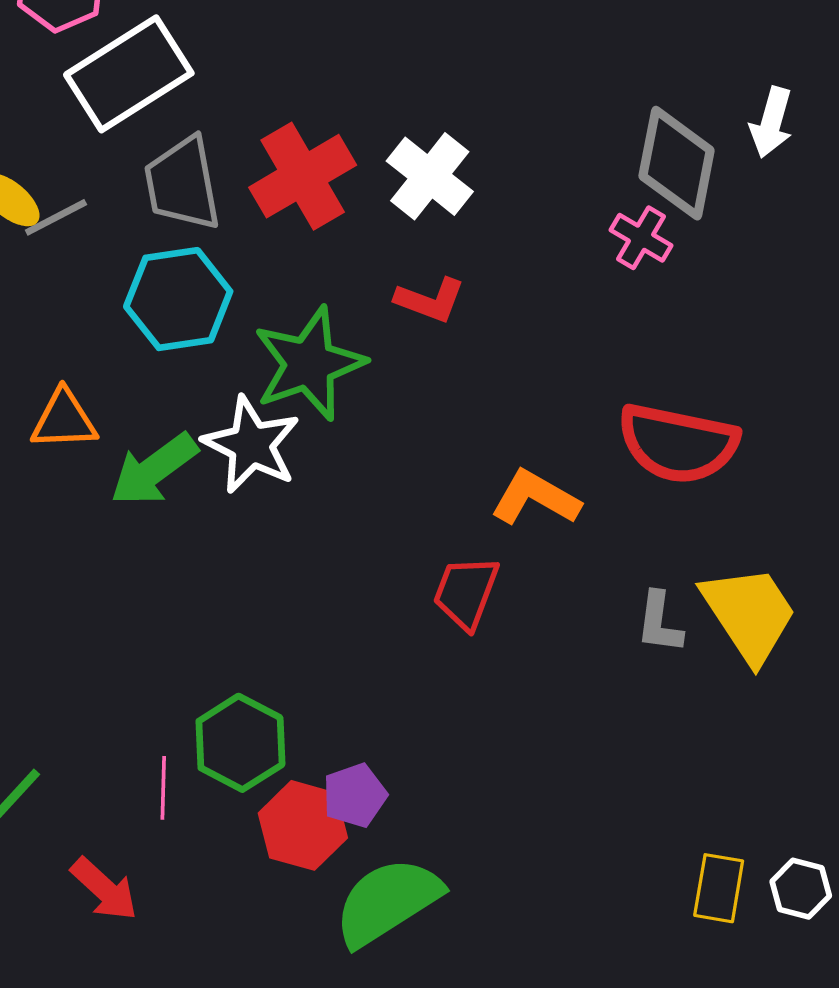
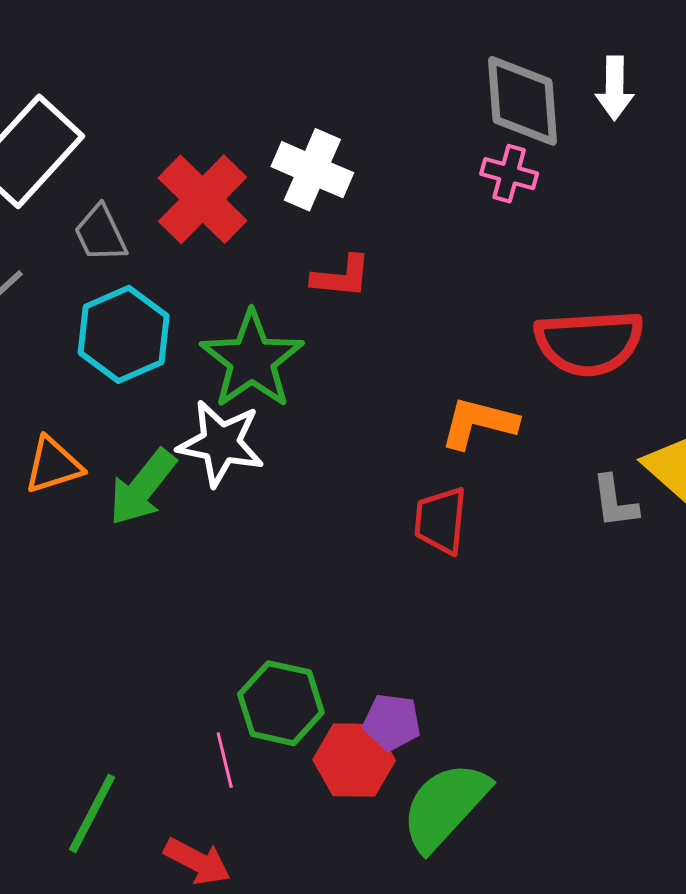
white arrow: (771, 122) -> (615, 88), moved
gray trapezoid: (183, 184) -> (101, 234), size x0.7
purple pentagon: (355, 795) -> (392, 722), turned -30

